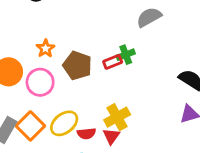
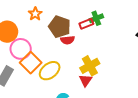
pink circle: (40, 82) -> (21, 49), moved
orange square: (30, 126) -> (31, 63), moved
red semicircle: (86, 134) -> (68, 40), moved

